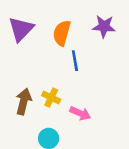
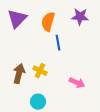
pink arrow: (80, 113) -> (77, 83), moved

